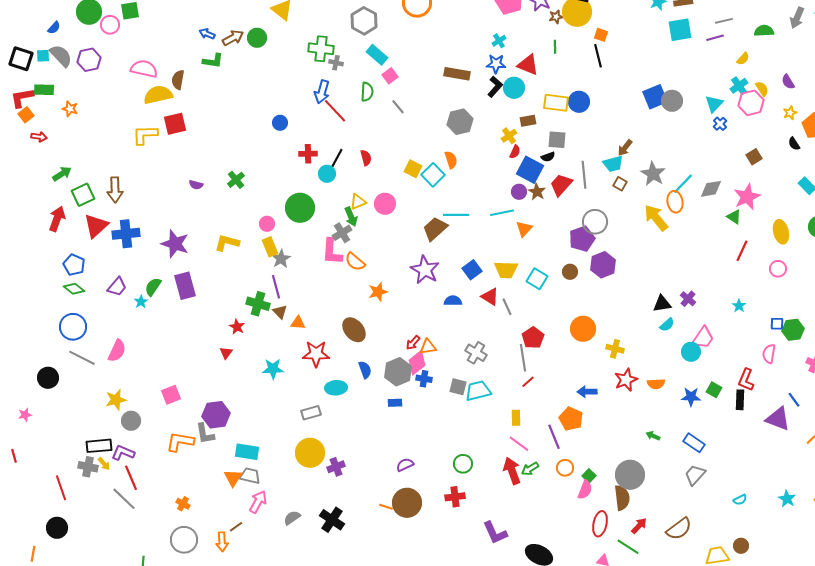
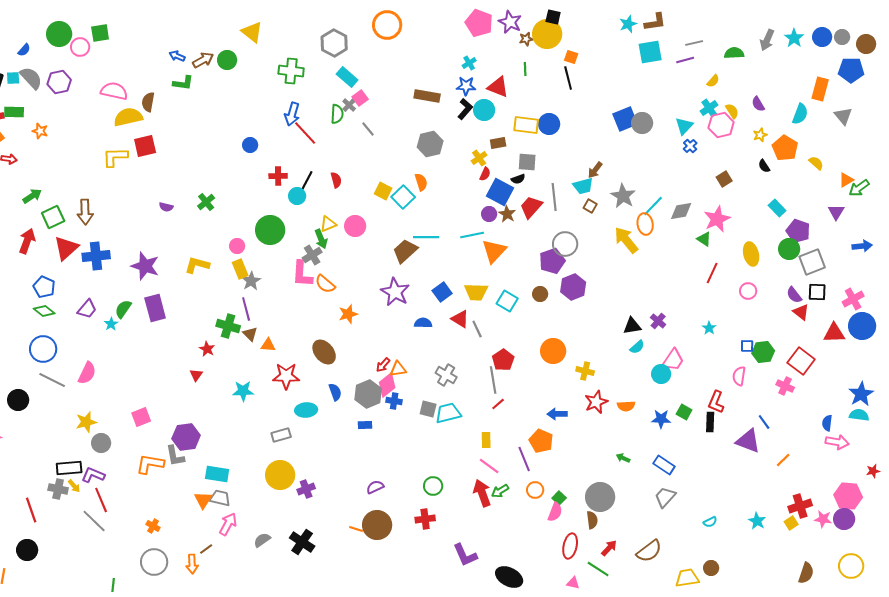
gray cross: (336, 63) -> (349, 105), moved, turned 32
orange triangle: (524, 229) -> (494, 251), size x1.5
brown semicircle: (622, 498) -> (592, 520), size x0.7

